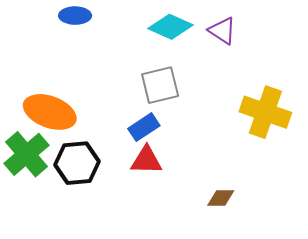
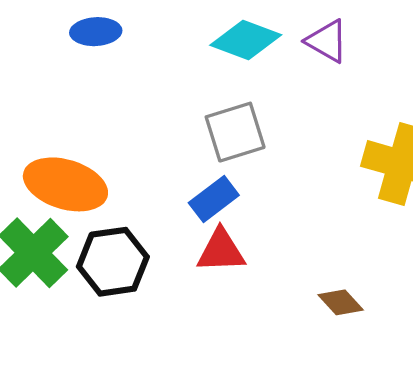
brown diamond: (221, 198) -> (341, 302), turned 52

